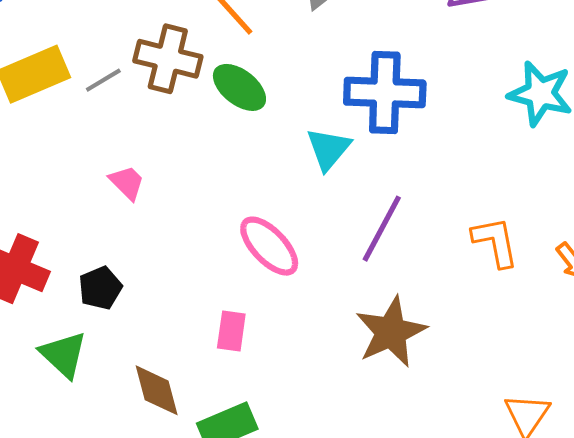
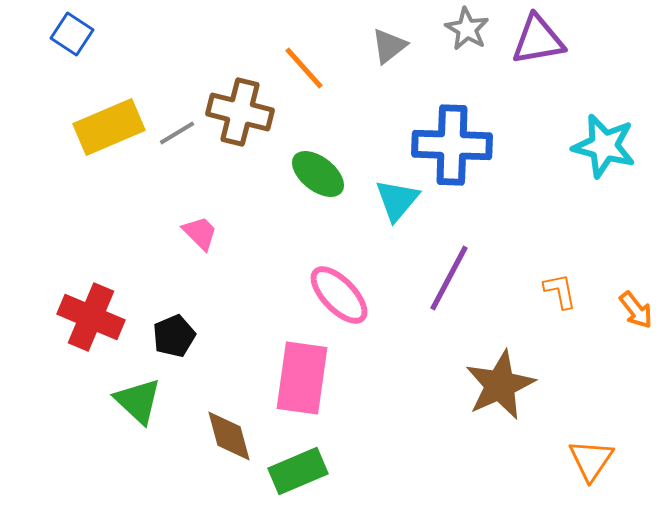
green ellipse: (239, 87) -> (318, 174), moved
orange L-shape: (495, 242) -> (560, 291), size x0.7
pink rectangle: (231, 331) -> (302, 378), size x1.8
brown star: (391, 332) -> (500, 385), moved

